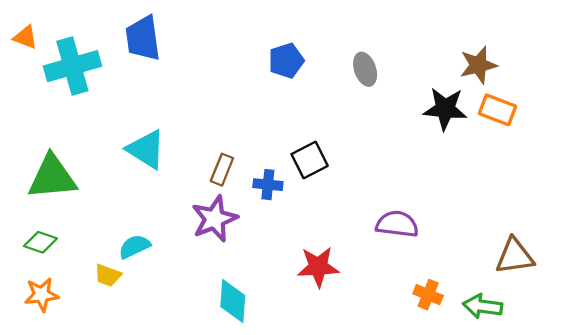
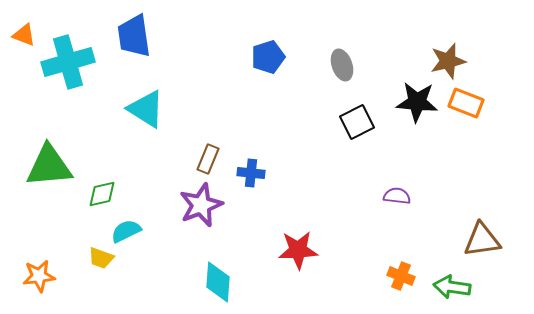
cyan triangle: (146, 149) -> (146, 109), moved
black square: (310, 160) -> (357, 122), moved
purple semicircle: (397, 224) -> (397, 196), moved, size x0.7
green diamond: (40, 242) -> (102, 194), moved, turned -32

